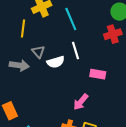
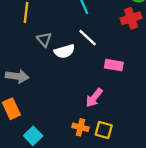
white line: (76, 50) -> (88, 38), turned -30
gray arrow: (19, 65) -> (17, 76), moved

